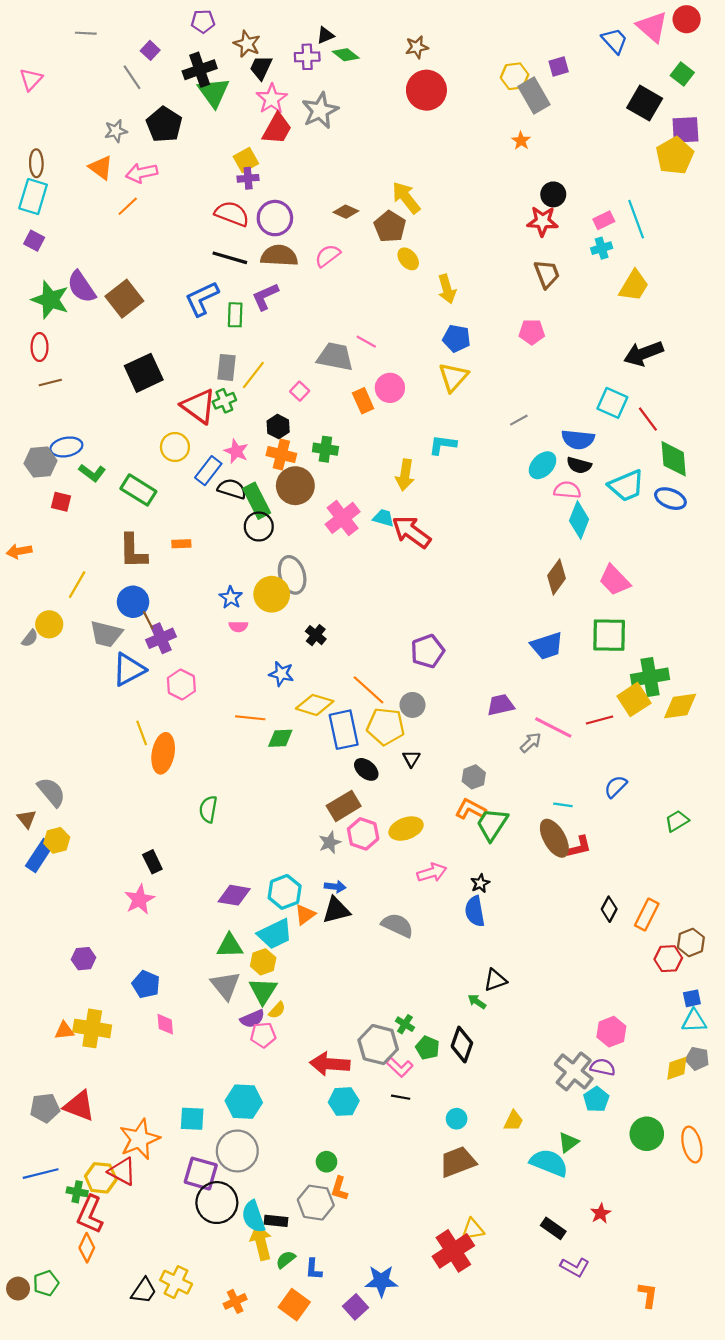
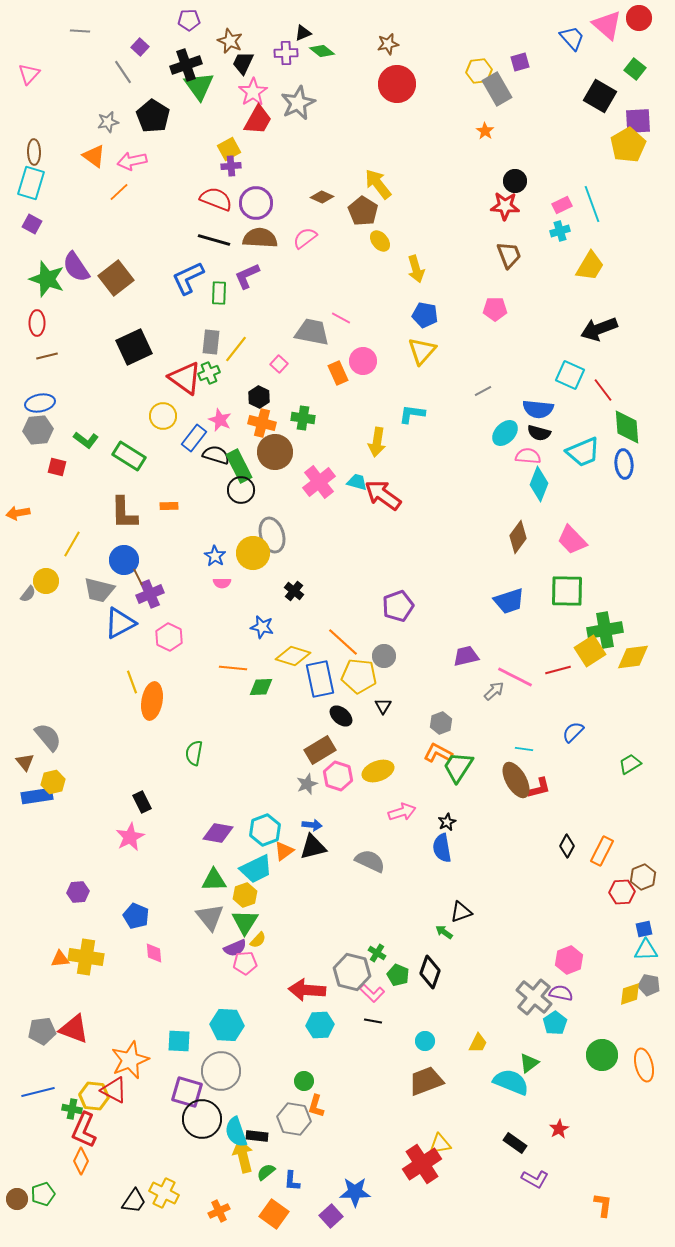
blue ellipse: (66, 447) -> (40, 403), moved
blue ellipse: (670, 499) -> (624, 464), turned 64
blue rectangle: (40, 855) -> (37, 796), turned 48

